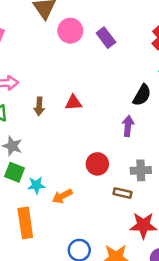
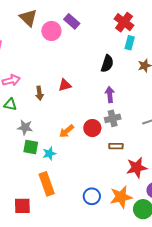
purple rectangle: (106, 38) -> (72, 21), moved
black semicircle: (142, 95) -> (107, 64), moved
gray cross: (141, 170) -> (113, 118), moved
orange arrow: (62, 196) -> (67, 131), moved

